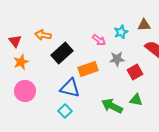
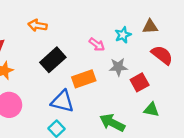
orange arrow: (43, 35) -> (38, 25), moved
green triangle: (136, 100) -> (151, 110), moved

